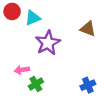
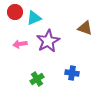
pink arrow: (22, 70) -> (20, 44), moved
blue cross: (88, 85) -> (72, 73), moved, turned 32

